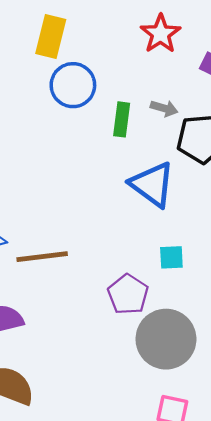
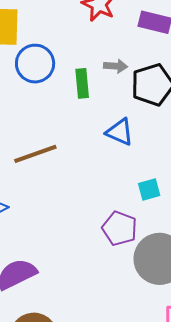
blue triangle: (152, 184) -> (120, 132), size x0.7
brown line: (42, 257) -> (35, 154), moved

